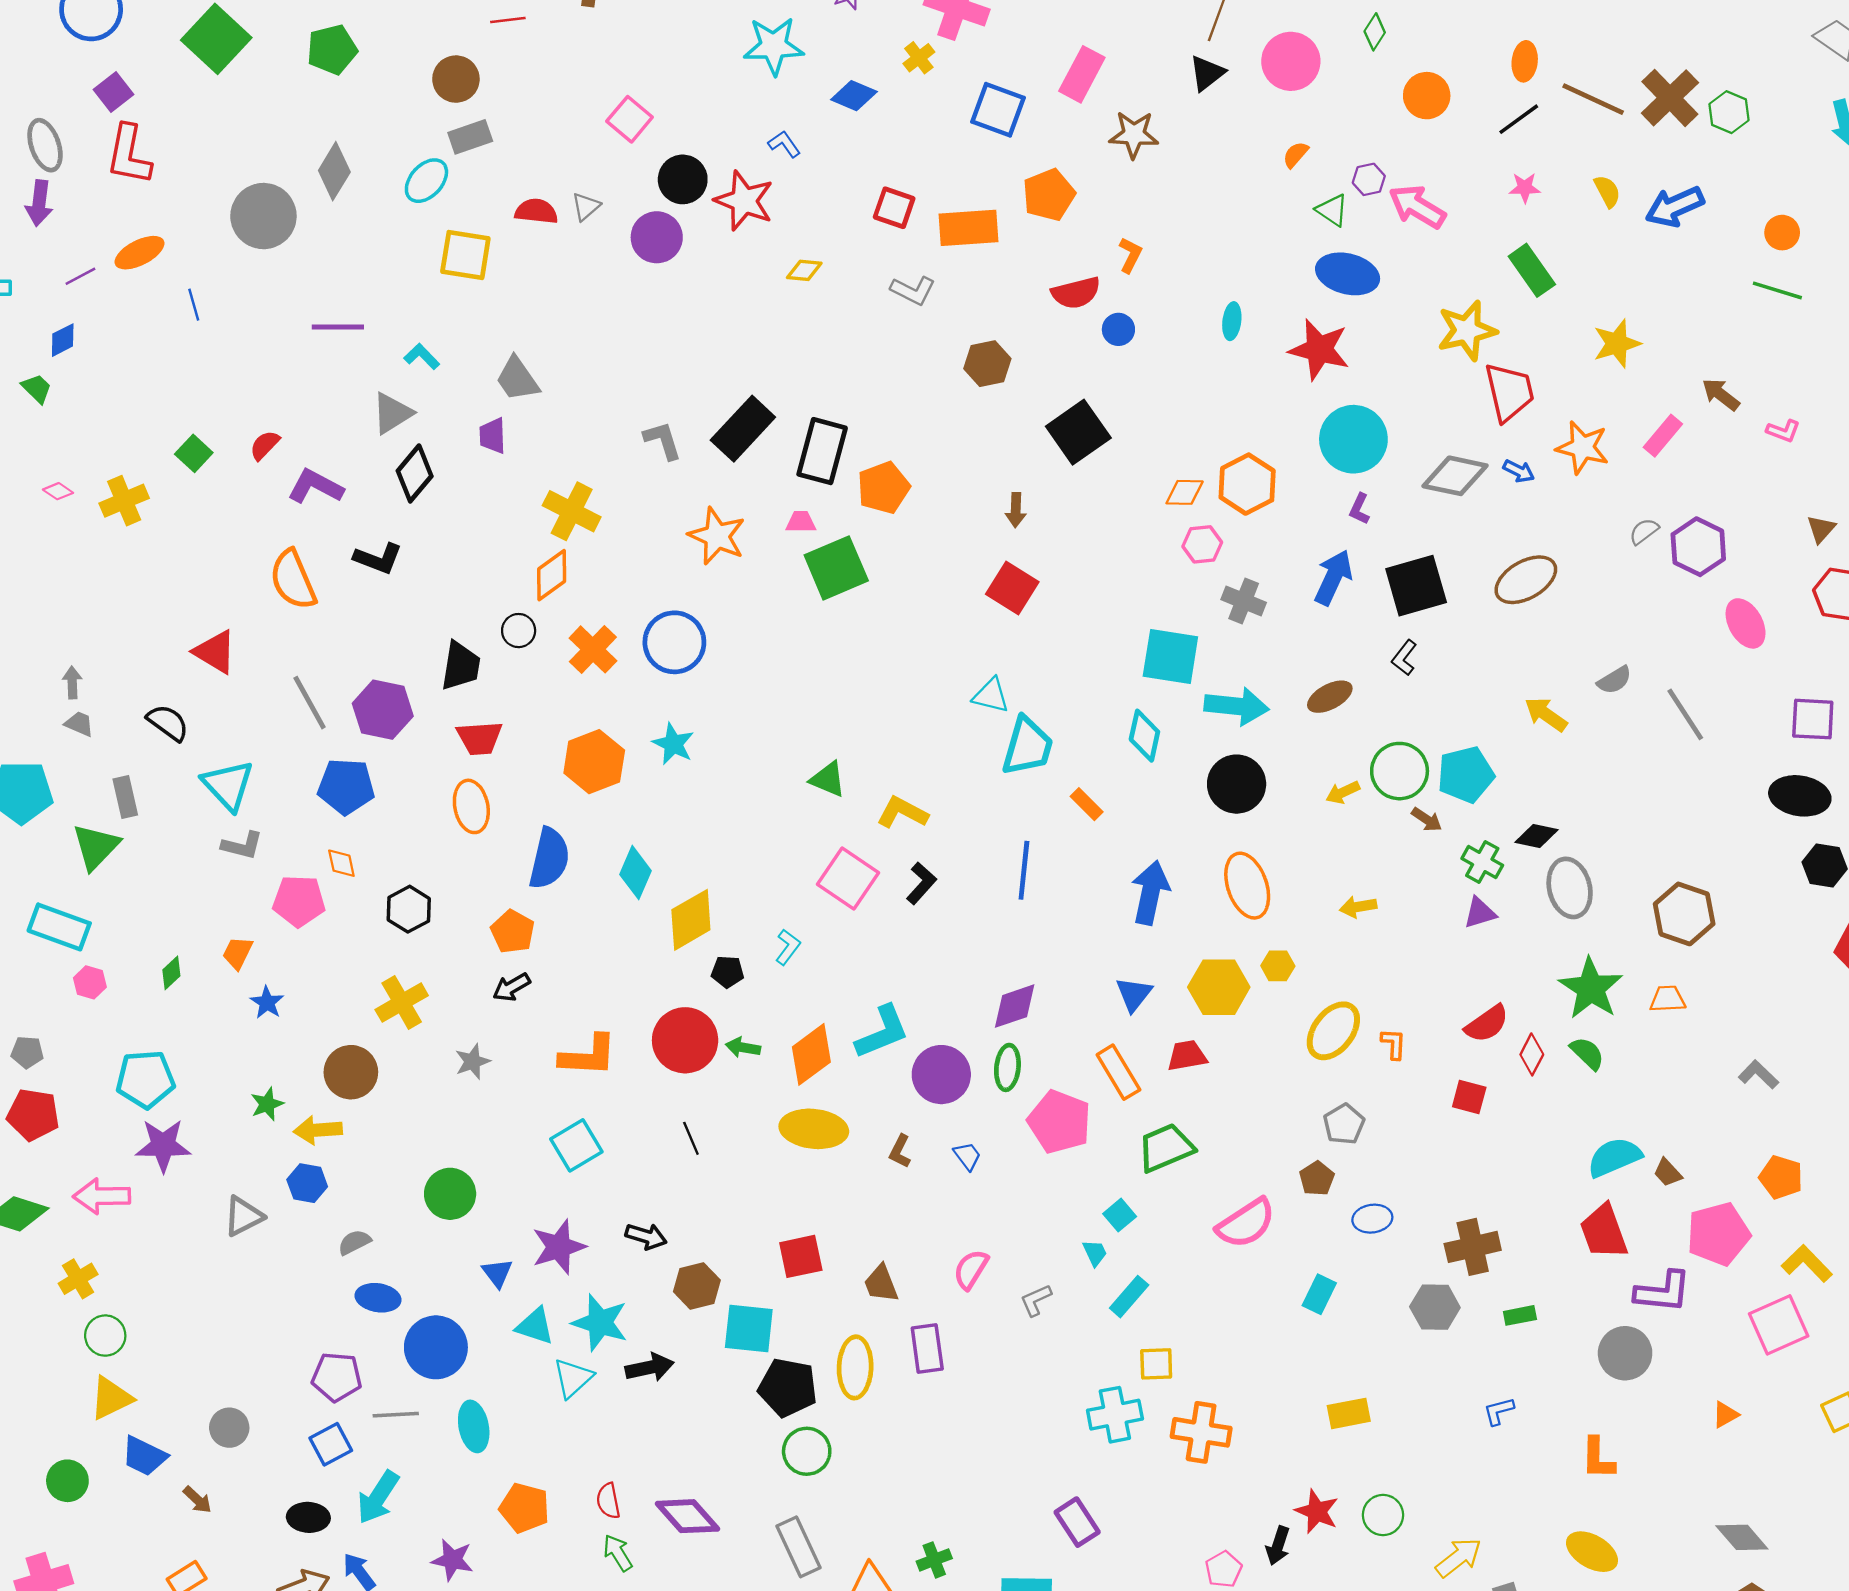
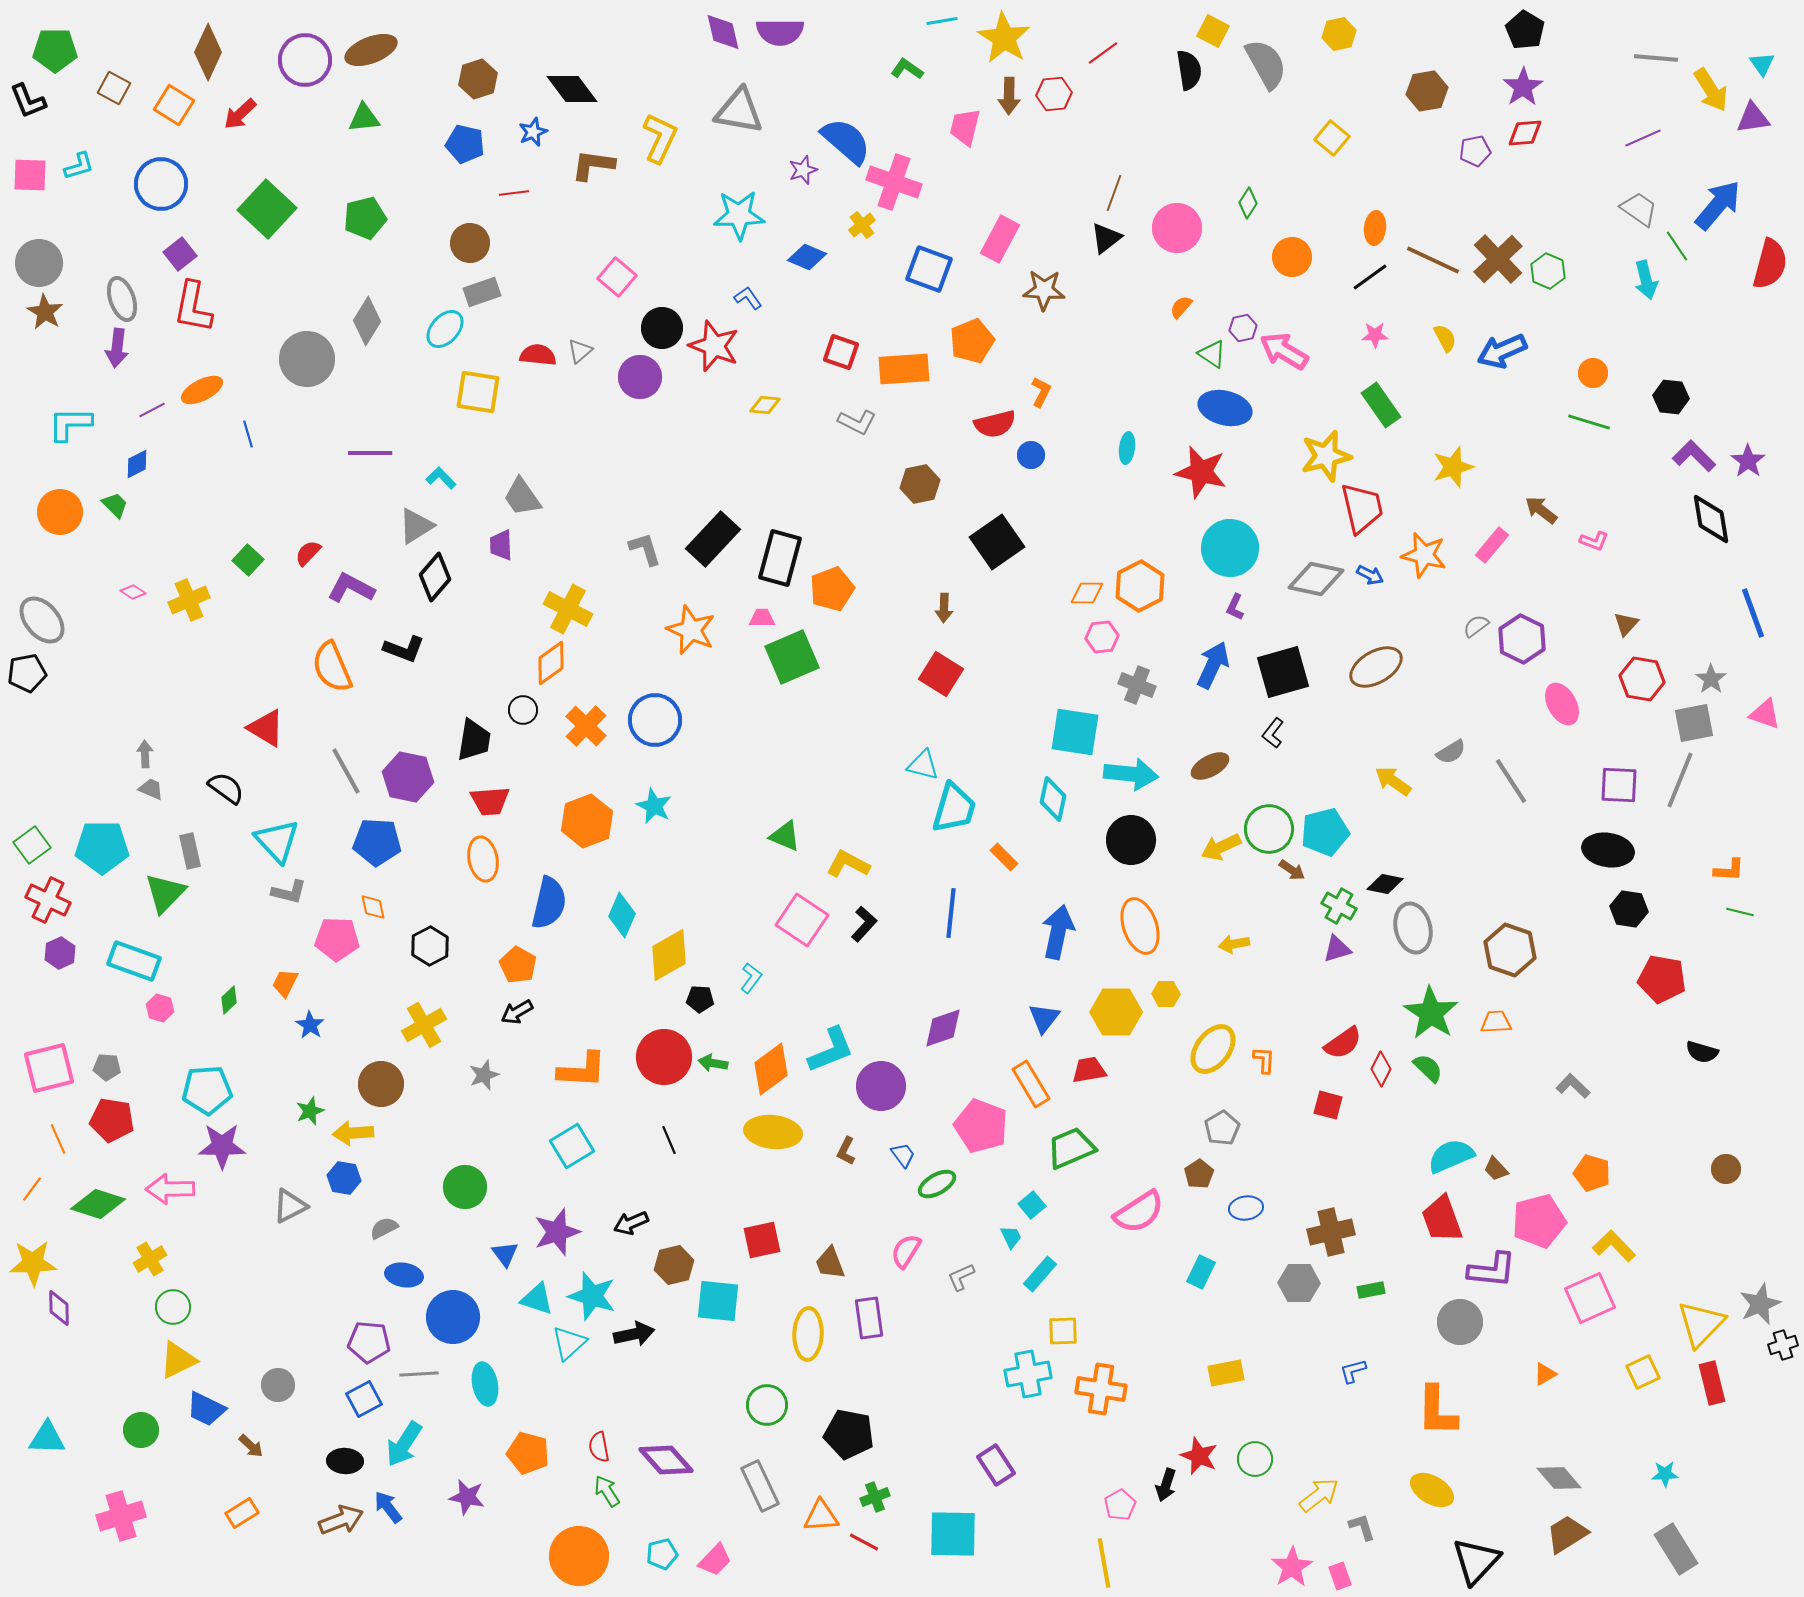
yellow arrow: (1343, 792) -> (1221, 847), size x1.4
green ellipse: (1007, 1067) -> (937, 1184), moved, turned 54
black arrow: (646, 1236) -> (631, 1223), turned 140
black pentagon: (788, 1387) -> (849, 1434), moved
orange L-shape: (1598, 1458) -> (1437, 1411), size x1.4

